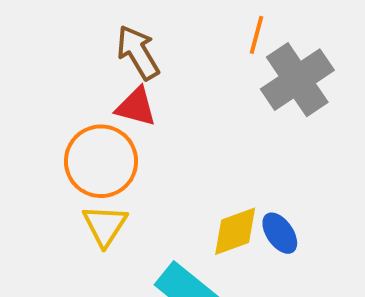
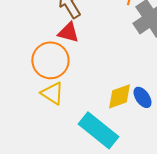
yellow triangle: (105, 225) -> (52, 93), turned -30

